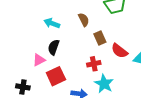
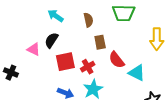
pink triangle: (39, 60) -> (34, 49), turned 40
red cross: (94, 64) -> (88, 67), turned -32
red square: (56, 76) -> (65, 62), moved

